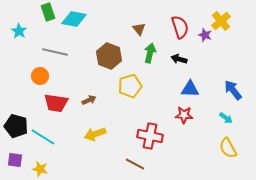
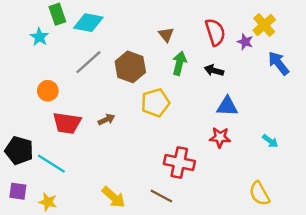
cyan star: (19, 31) -> (39, 37), moved
gray line: (55, 52) -> (88, 62), moved, turned -55
blue arrow: (233, 90) -> (279, 63), moved
yellow arrow: (95, 134) -> (114, 197), moved, turned -120
yellow semicircle: (228, 148) -> (259, 194), moved

